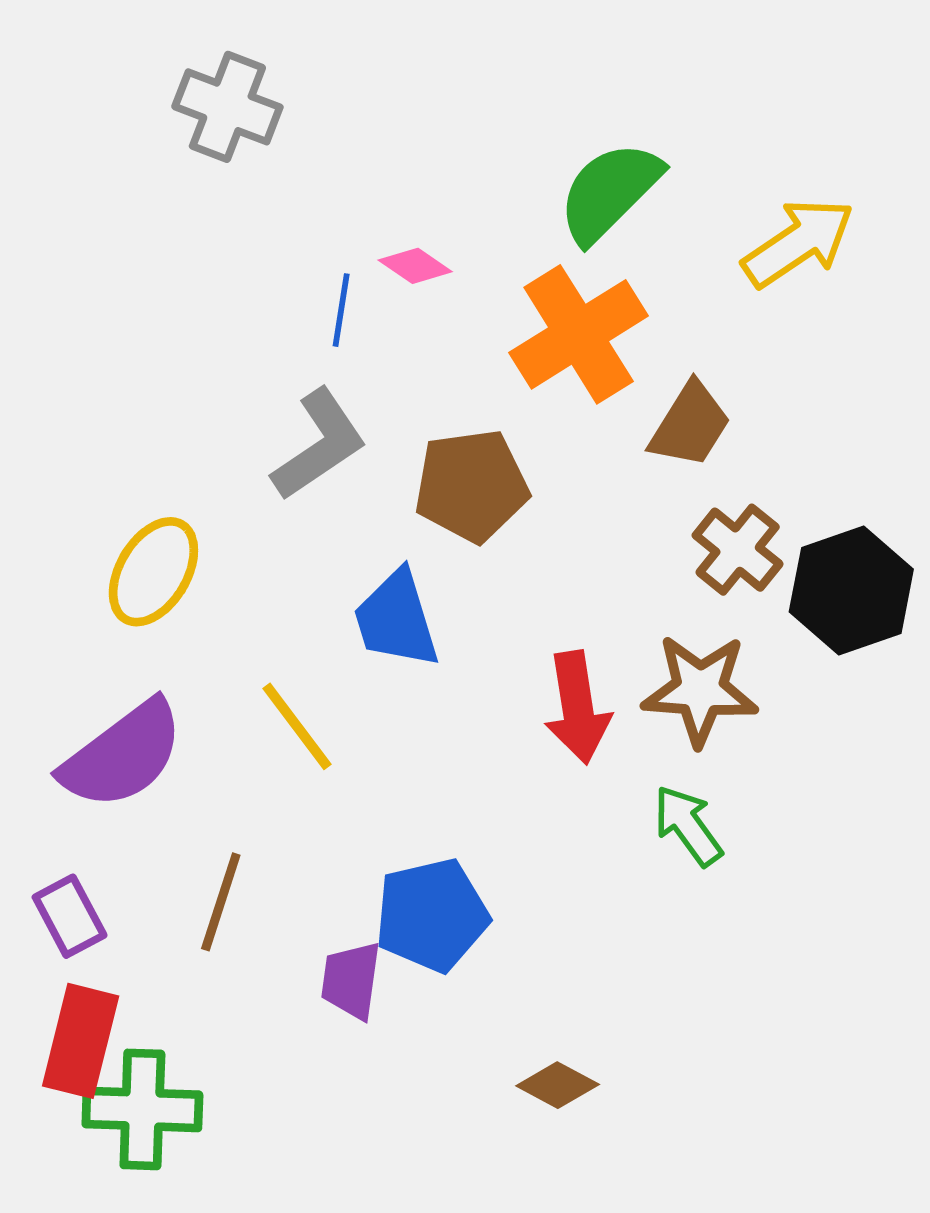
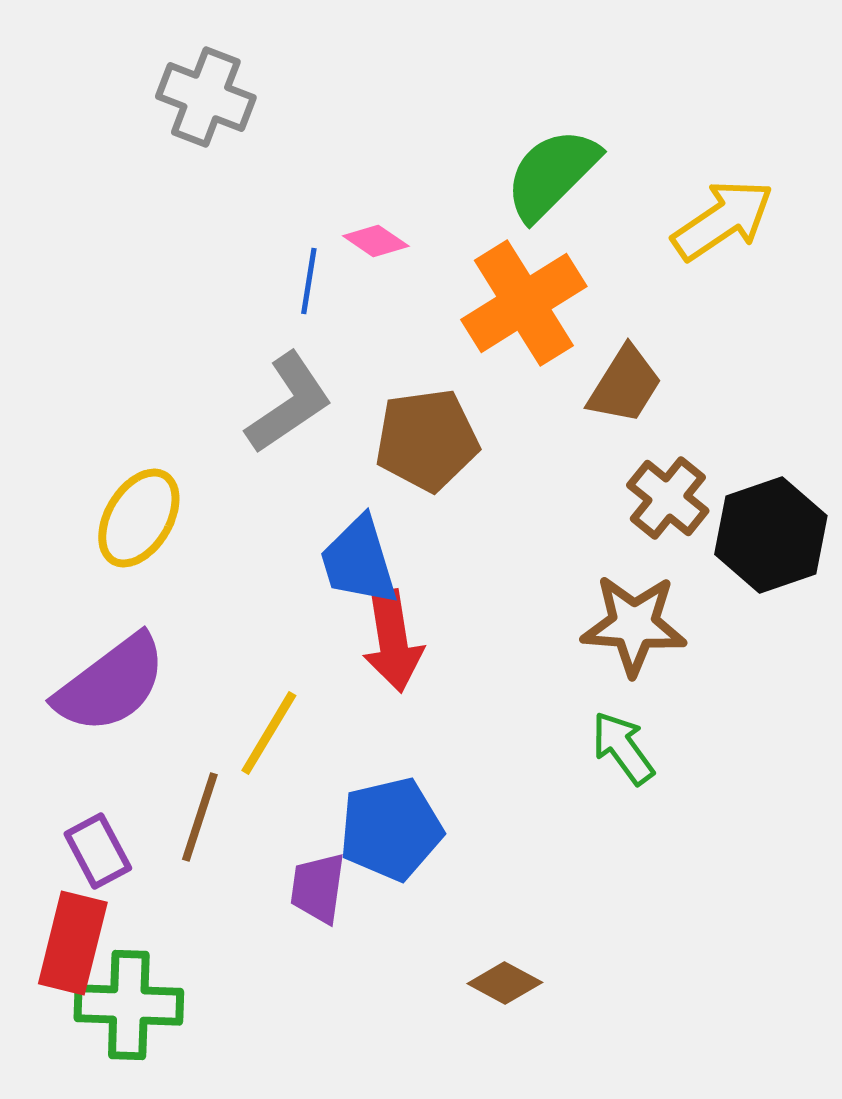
red arrow: (577, 708) -> (393, 641), moved
yellow line: (297, 726) -> (269, 733), moved, turned 68
purple rectangle: (70, 916) -> (98, 851), moved

